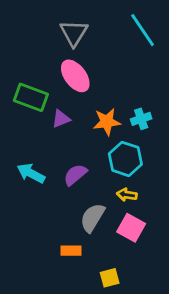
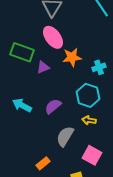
orange star: (107, 122) -> (72, 57), moved
pink square: (131, 228) -> (92, 155), moved
orange rectangle: (71, 251) -> (43, 163), moved, turned -40

